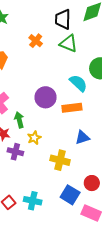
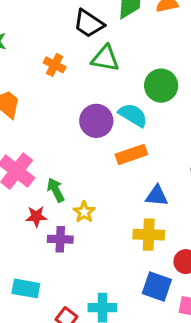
black trapezoid: (63, 19) -> (89, 24), turned -45
purple circle: (46, 97) -> (96, 121), moved
blue triangle: (82, 137) -> (157, 196), turned 35
yellow cross: (60, 160) -> (149, 235), moved

